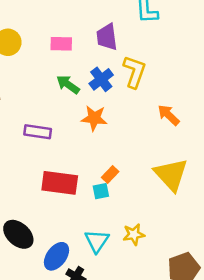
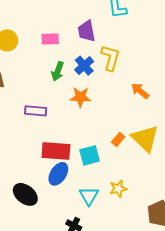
green arrow: (68, 84) -> (58, 71), turned -102
orange rectangle: (110, 175) -> (118, 139), moved
cyan square: (101, 191) -> (90, 155), size x1.5
blue ellipse: (57, 256) -> (58, 174), moved

